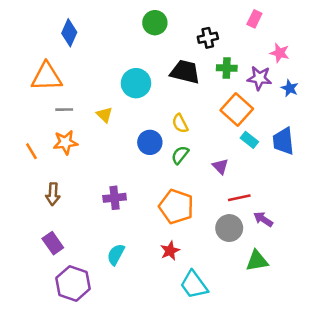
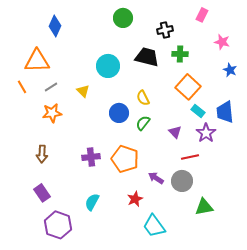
purple star: (259, 78) -> (206, 133), moved, turned 30
gray line: (64, 110) -> (51, 87), turned -32
orange line: (31, 151) -> (22, 87), moved
orange pentagon: (176, 207) -> (125, 159), moved
purple arrow: (263, 219) -> (156, 178), moved

